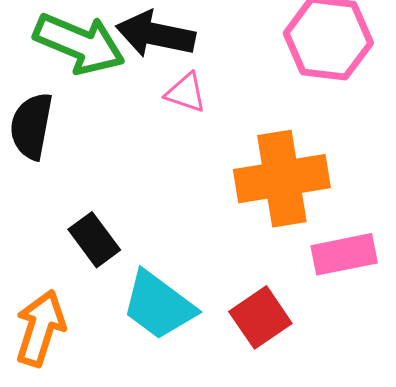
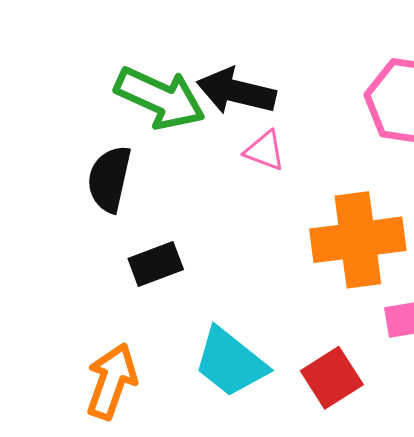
black rectangle: (94, 240) -> (156, 264), moved, turned -76

